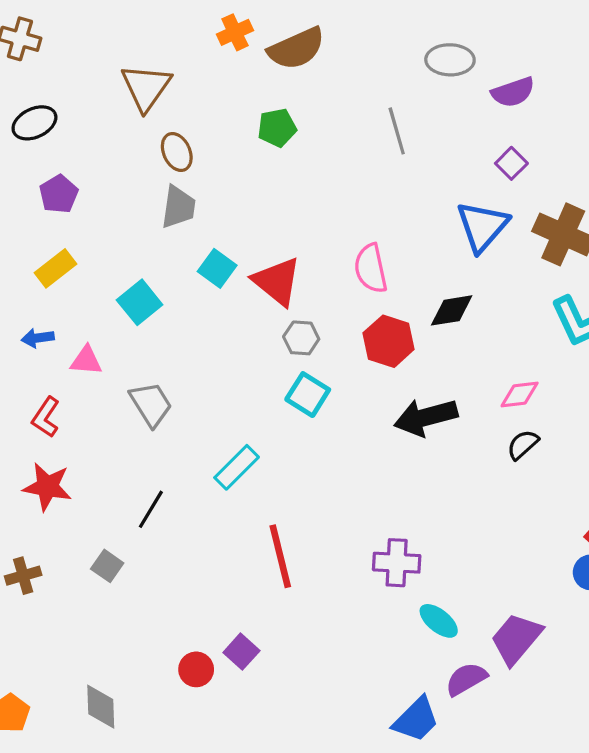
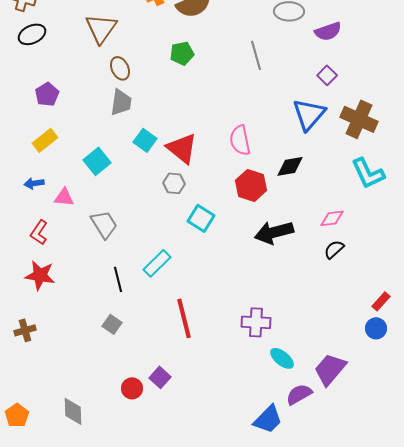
black ellipse: (34, 123) -> (32, 34), moved
gray hexagon: (301, 338) -> (174, 183), moved
black line: (151, 509) -> (118, 279), moved, turned -45
gray square: (107, 566) -> (112, 324), moved

